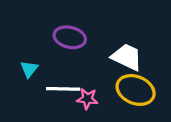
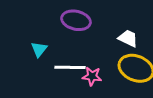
white trapezoid: (127, 57) -> (128, 38), size x0.7

